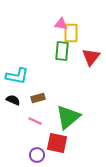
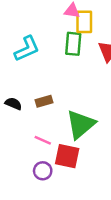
cyan L-shape: (17, 76) -> (27, 49), moved, turned -35
pink line: (35, 121) -> (43, 140), moved

